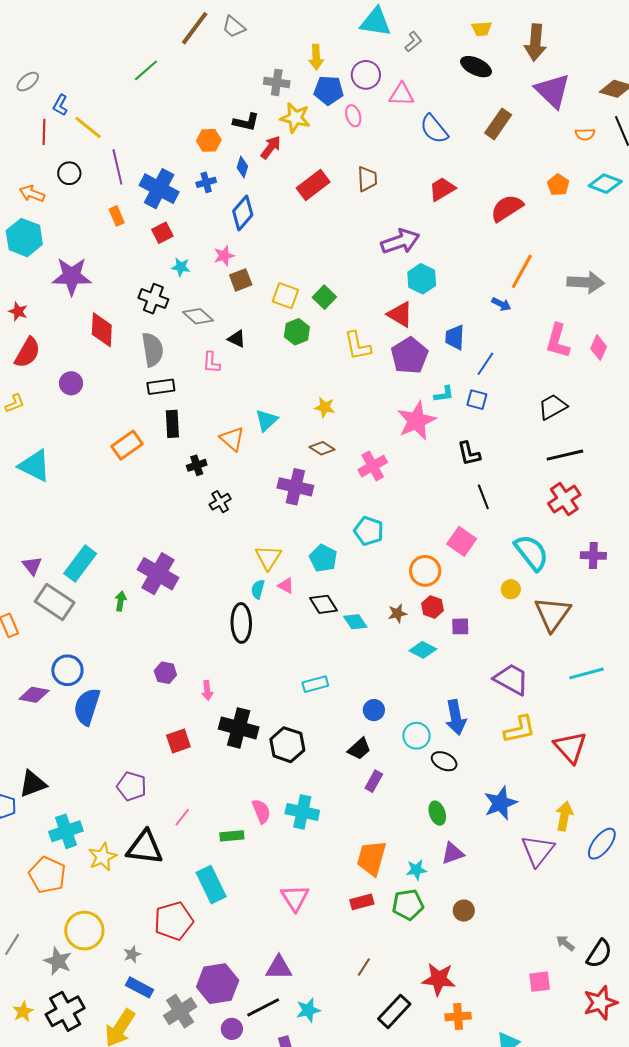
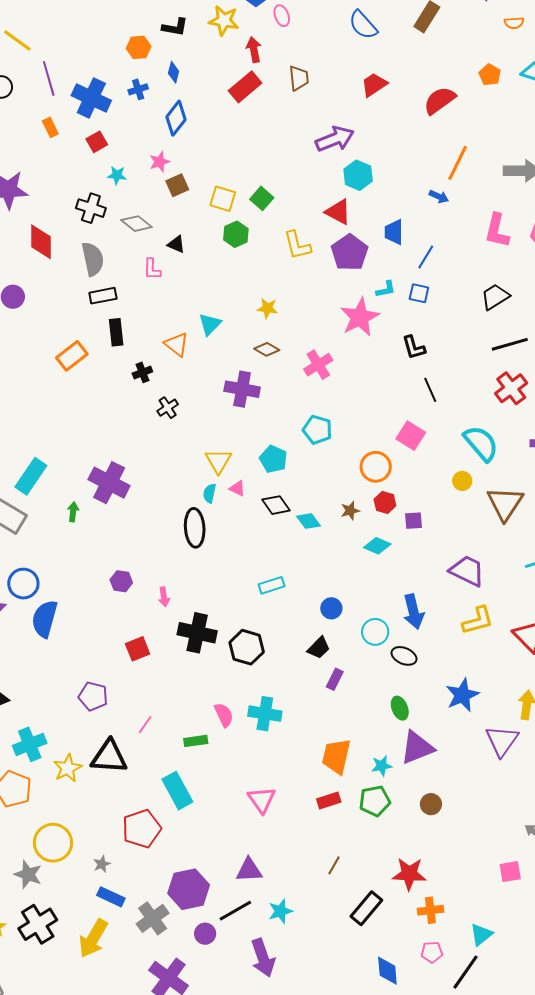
red arrow: (271, 147) -> (254, 50), moved, turned -45
purple triangle: (453, 853) -> (417, 748), size x1.5

